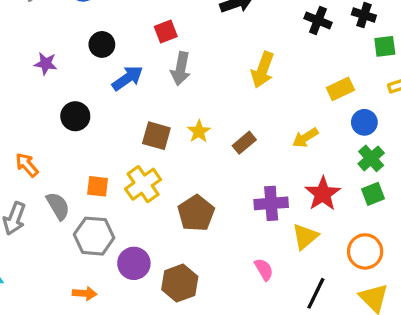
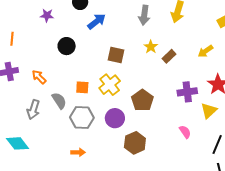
gray arrow: (181, 69) -> (144, 15), moved
yellow star: (199, 131) -> (151, 47), moved
purple circle: (134, 263) -> (115, 118), moved

